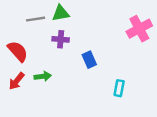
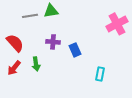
purple cross: (61, 39) -> (53, 42), moved
green arrow: (43, 76) -> (36, 64), turned 88

